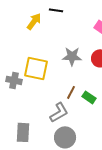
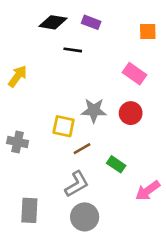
yellow arrow: (34, 21) -> (18, 76), moved
yellow square: (36, 68) -> (64, 126), moved, size x0.7
brown line: (71, 92) -> (82, 149), moved, turned 32

